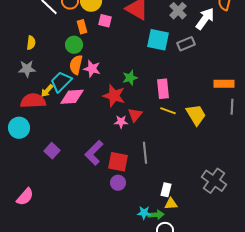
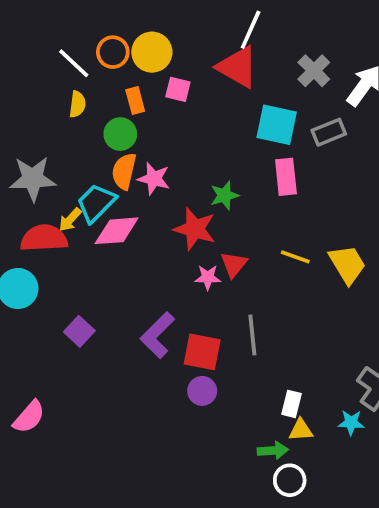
yellow semicircle: (31, 43) -> (77, 104), moved
gray star: (27, 69) -> (33, 179), size x1.4
pink rectangle: (163, 89) -> (286, 177), moved
cyan star: (144, 213) -> (351, 423), moved

